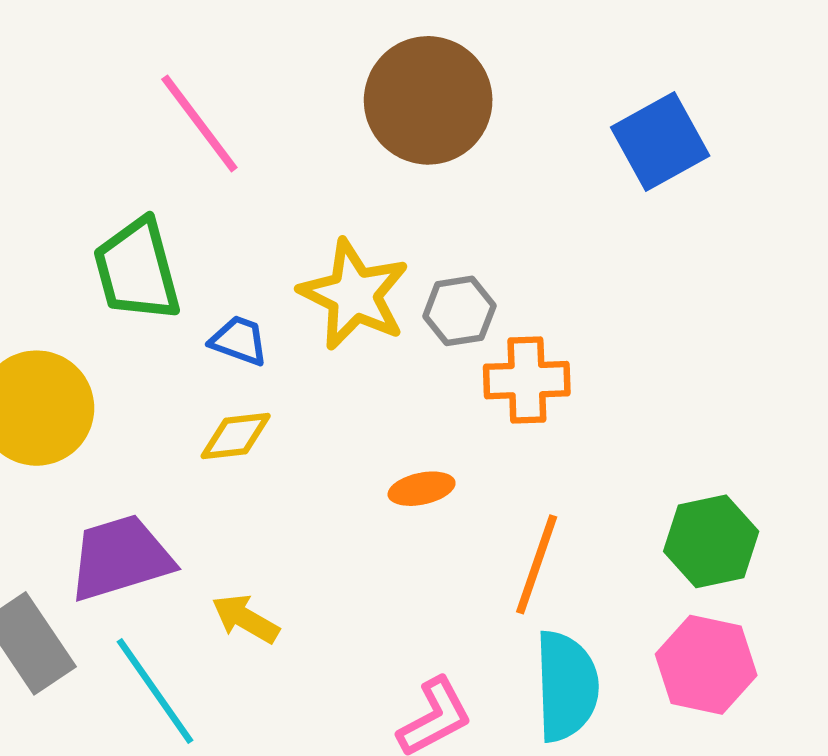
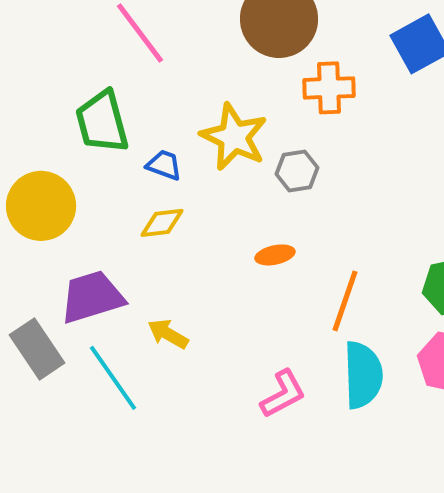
gray hexagon: (459, 311) -> (297, 171), moved
orange cross: (527, 380) -> (329, 88), moved

